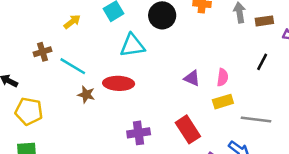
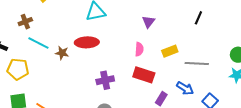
cyan line: (73, 66) -> (38, 43), moved
pink semicircle: (223, 77) -> (139, 49), moved
purple triangle: (192, 78) -> (149, 22), moved, turned 48
red rectangle: (188, 129) -> (144, 75), turned -35

